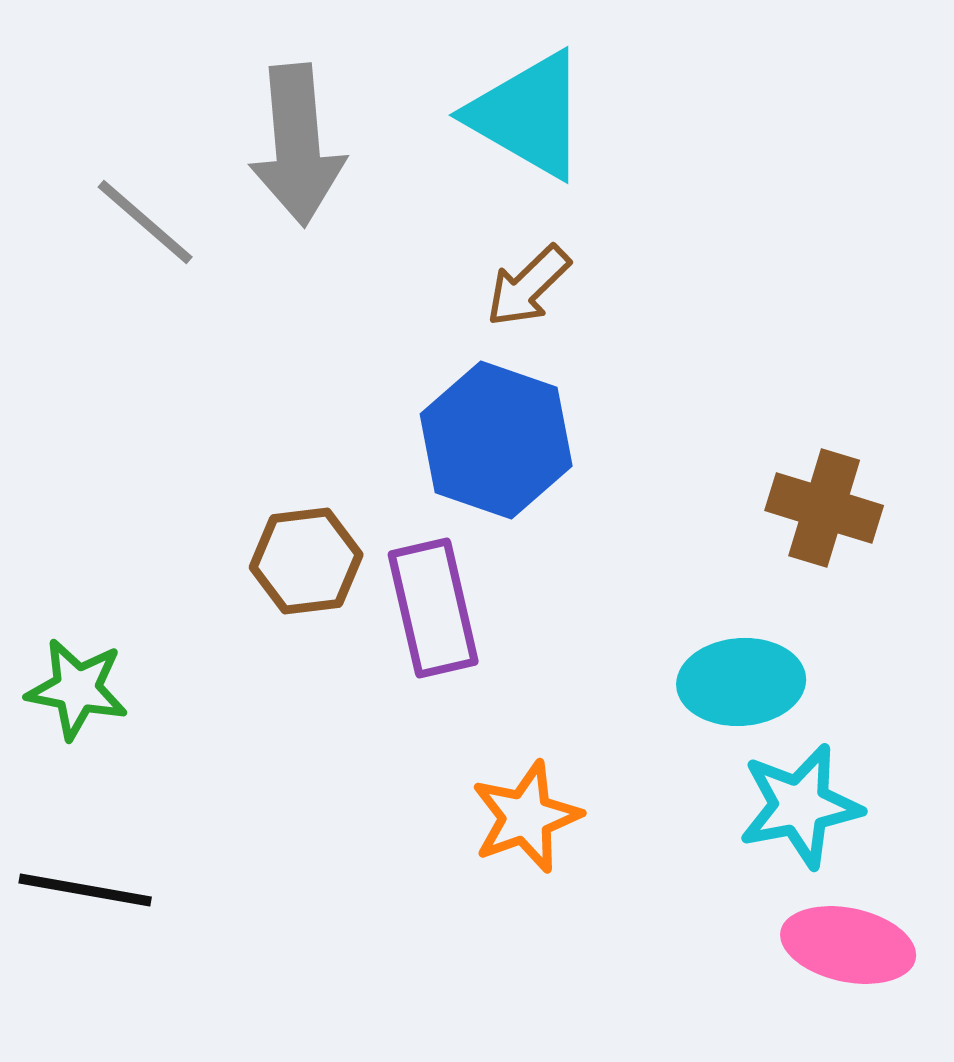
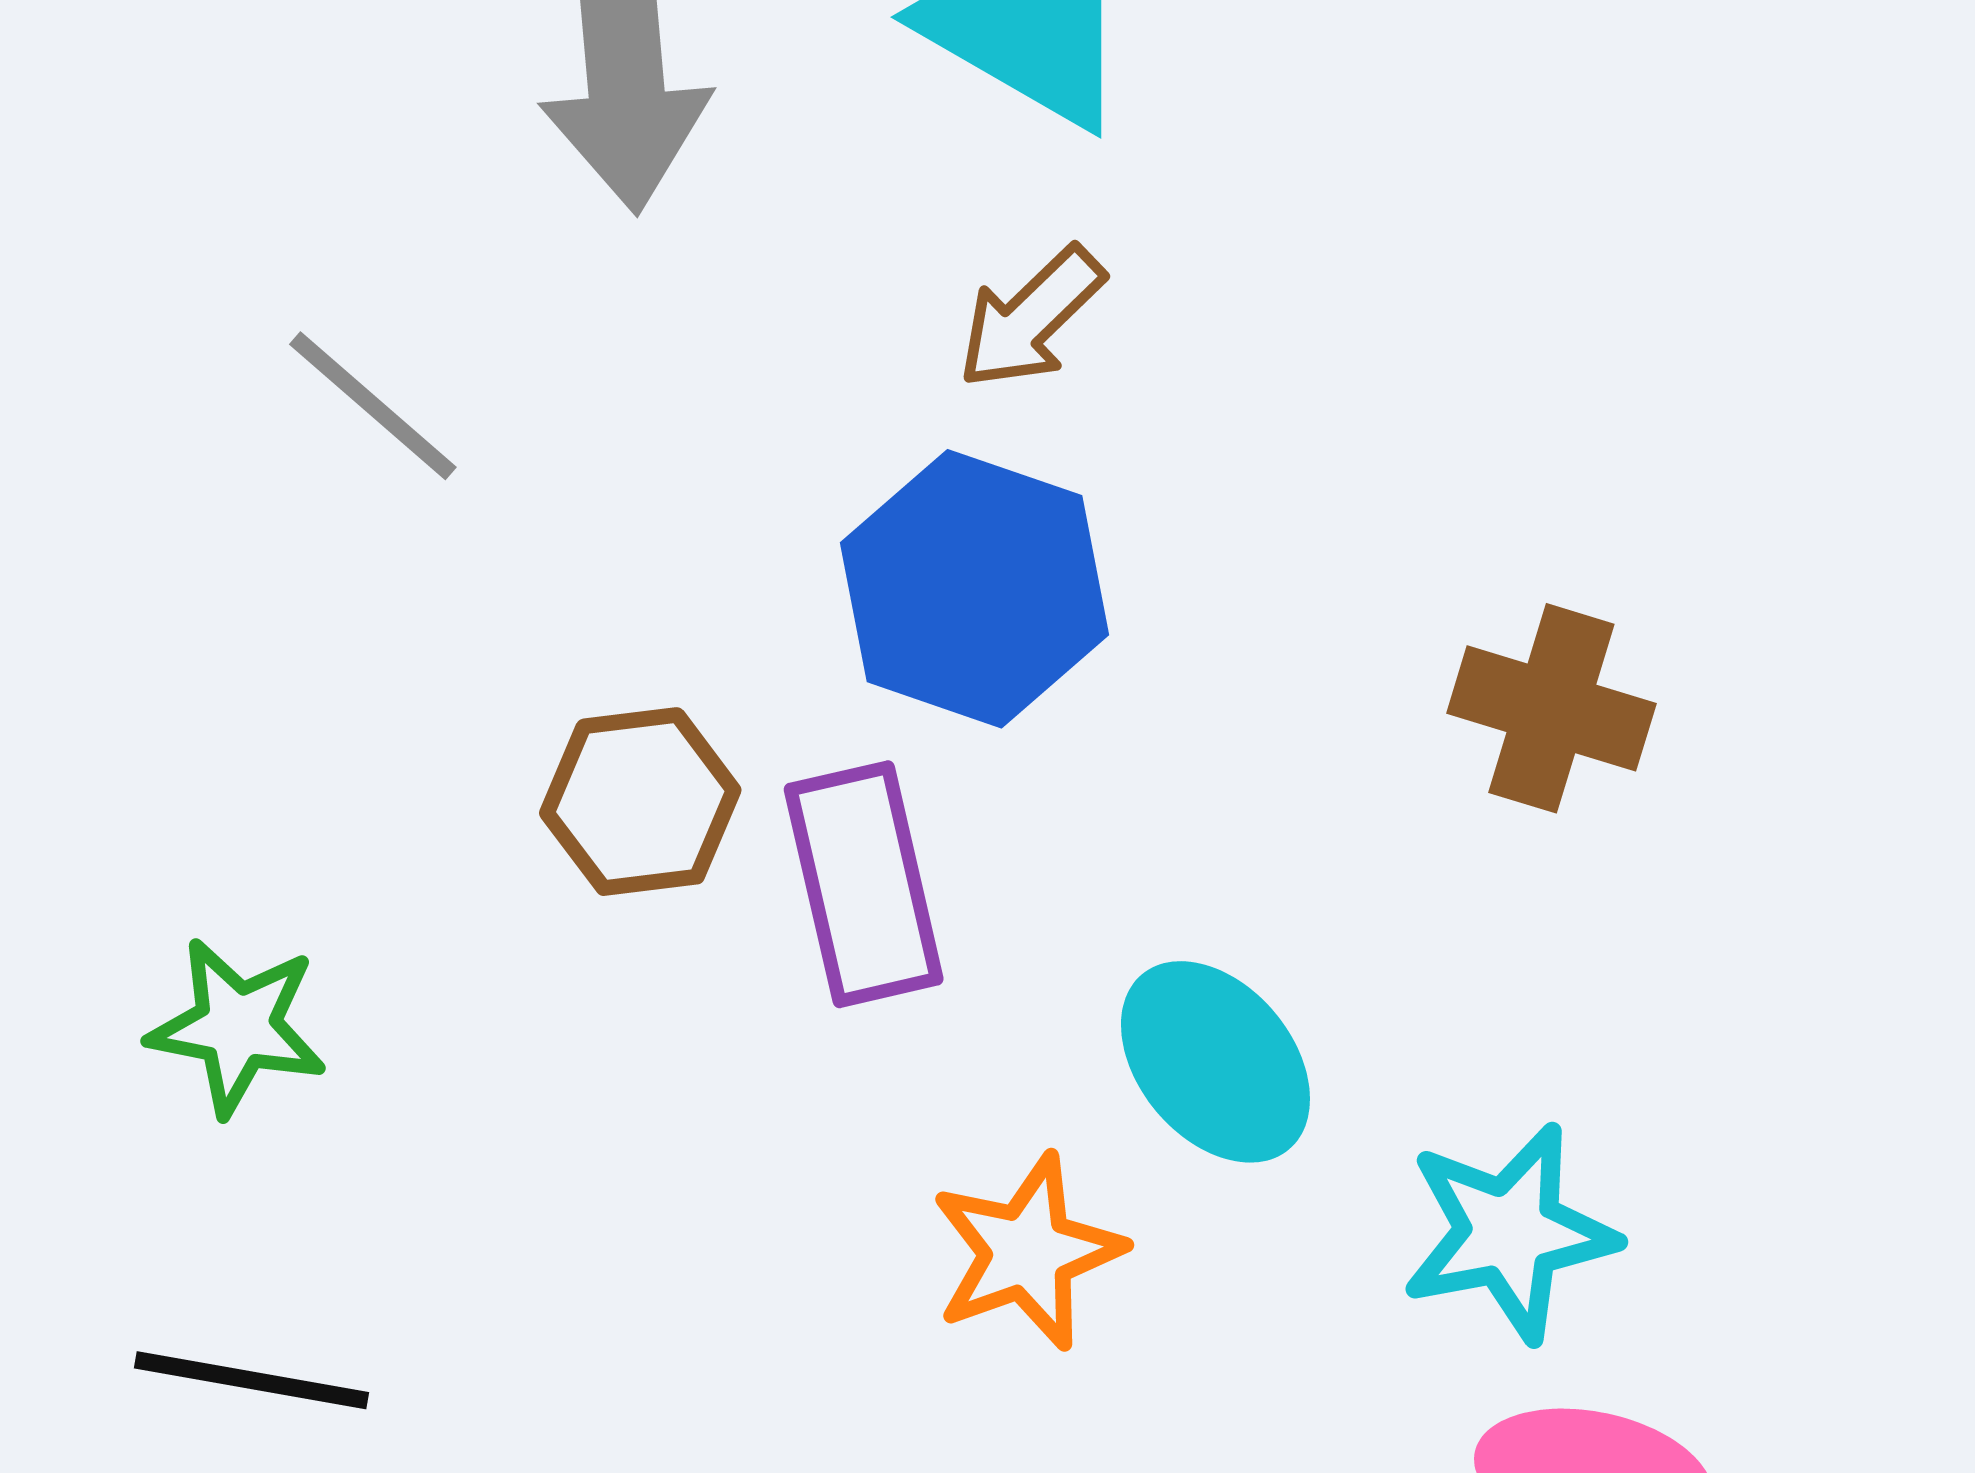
gray line: (145, 222) -> (373, 406), moved
cyan ellipse: (741, 682) -> (1215, 1062), moved, turned 54

